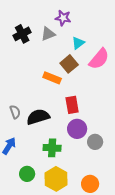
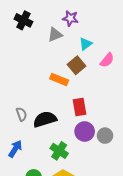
black cross: (22, 34) -> (23, 20), moved, turned -36
pink semicircle: (99, 59) -> (107, 60), size x0.7
gray circle: (95, 142) -> (105, 136), moved
green cross: (52, 148) -> (59, 151), turned 30

